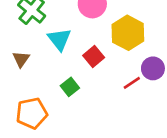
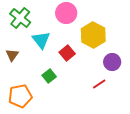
red line: (132, 83) -> (99, 84), moved

